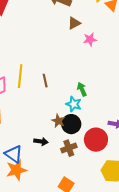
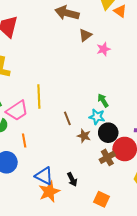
brown line: (45, 81) -> (67, 118), moved
black circle: (71, 124) -> (108, 133), moved
black arrow: (41, 142) -> (72, 179), moved, turned 64
brown cross: (69, 148) -> (107, 157), moved

